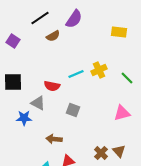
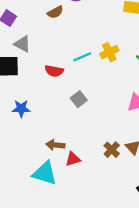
gray triangle: (38, 103) -> (22, 44), moved
gray square: (73, 110) -> (79, 99), turned 32
brown arrow: (54, 139) -> (55, 145), moved

